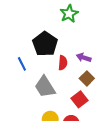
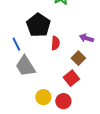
purple arrow: (84, 58) -> (86, 38), moved
gray trapezoid: (45, 87) -> (25, 66), moved

